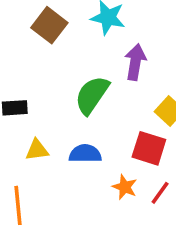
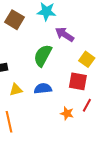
purple arrow: (135, 62) -> (65, 34), turned -60
orange star: (125, 187) -> (67, 113), moved

